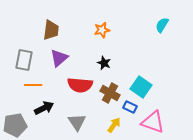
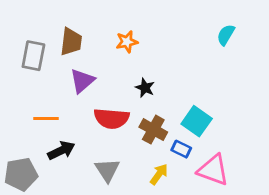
orange star: (102, 30) -> (127, 42), moved
gray rectangle: (24, 60) -> (33, 56), moved

